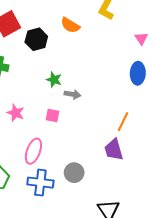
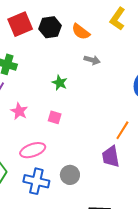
black hexagon: (36, 39) -> (50, 27), moved
gray arrow: (73, 94) -> (92, 60), moved
pink ellipse: (33, 151) -> (33, 150), turned 45

